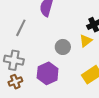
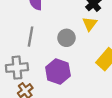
gray line: (21, 28) -> (30, 37), moved

